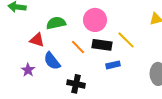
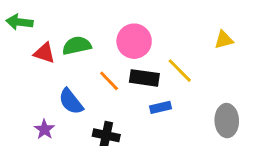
red triangle: (37, 40) -> (44, 53), moved
purple star: (28, 70) -> (44, 129), moved

